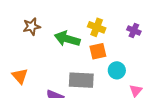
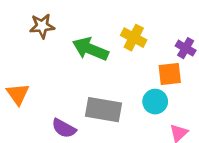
orange square: (98, 51) -> (170, 74), moved

